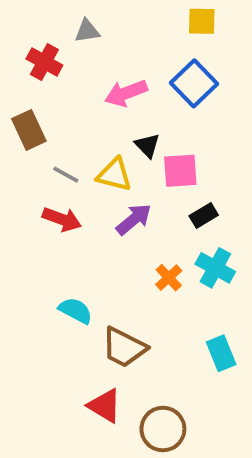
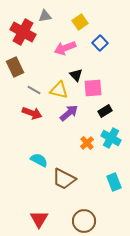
yellow square: (202, 21) -> (80, 22), moved, turned -35
red cross: (44, 62) -> (23, 32), size x1.4
blue square: (194, 83) -> (100, 43), size x0.7
red triangle: (105, 406) -> (39, 219), moved, turned 30

